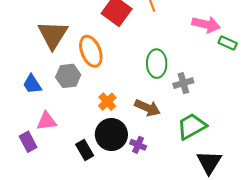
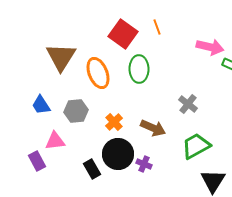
green ellipse: (157, 64) -> (139, 69), moved
gray hexagon: (68, 76) -> (76, 111), moved
gray cross: (183, 83) -> (188, 104), turned -36

